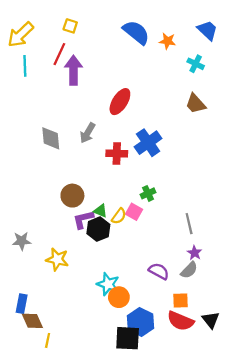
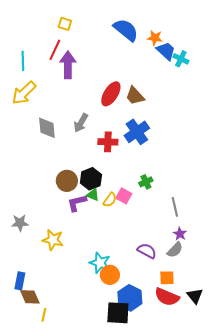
blue trapezoid: (207, 30) -> (166, 51), moved
yellow arrow: (21, 35) -> (24, 93), moved
brown trapezoid: (196, 104) -> (135, 96), moved
green cross: (148, 193) -> (146, 182), moved
black hexagon: (98, 229) -> (91, 179), moved

